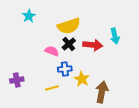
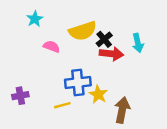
black cross: (69, 44) -> (104, 39), moved
pink semicircle: (52, 51) -> (52, 47), moved
blue cross: (65, 69) -> (78, 82), size x1.5

